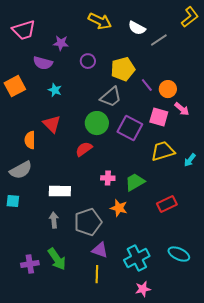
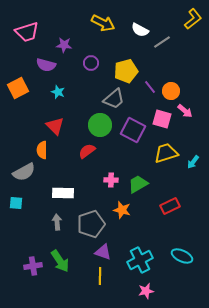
orange semicircle: (30, 140) -> (42, 150), moved

